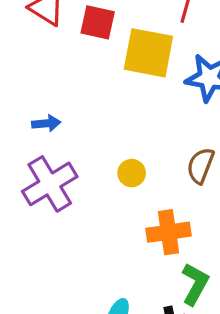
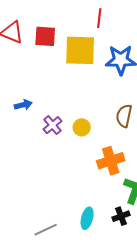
purple cross: (50, 184) -> (52, 125), moved, size x0.6

